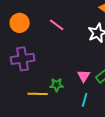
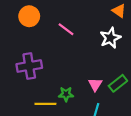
orange circle: (20, 23) -> (29, 16), moved

